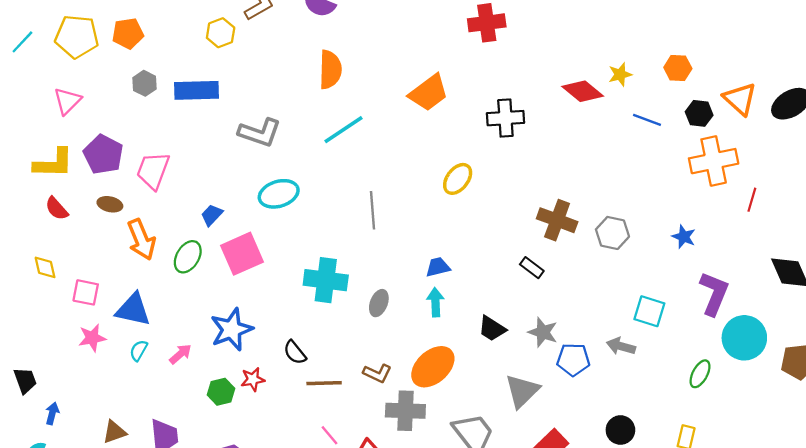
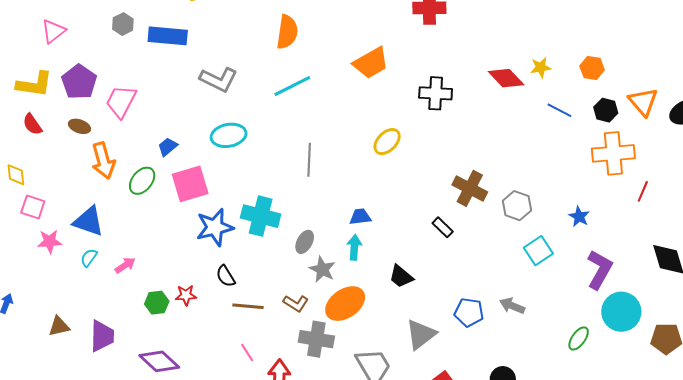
pink square: (86, 292) -> (33, 207), moved
cyan square: (649, 311) -> (538, 251), moved, turned 32
blue star: (232, 329) -> (215, 227), moved
gray star: (543, 332) -> (322, 269), moved

